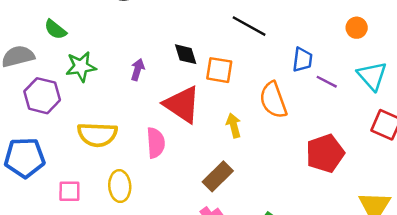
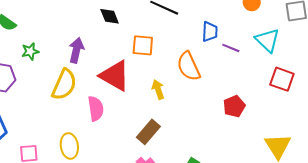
black diamond: (186, 54) -> (110, 16), moved
green star: (81, 67) -> (30, 51), size x0.7
purple arrow: (138, 70) -> (76, 50), size x1.4
yellow semicircle: (97, 135) -> (64, 85), moved, turned -64
red pentagon: (325, 153) -> (234, 106), size x0.7

